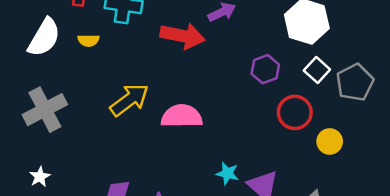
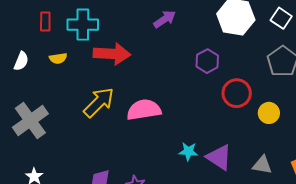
red arrow: (182, 36) -> (112, 54), moved
white semicircle: (44, 37) -> (21, 61), size x0.6
white square: (317, 70) -> (281, 18), moved

